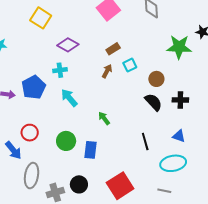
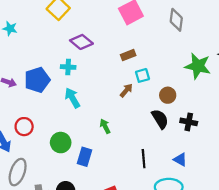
brown arrow: (107, 71) -> (126, 90), moved

